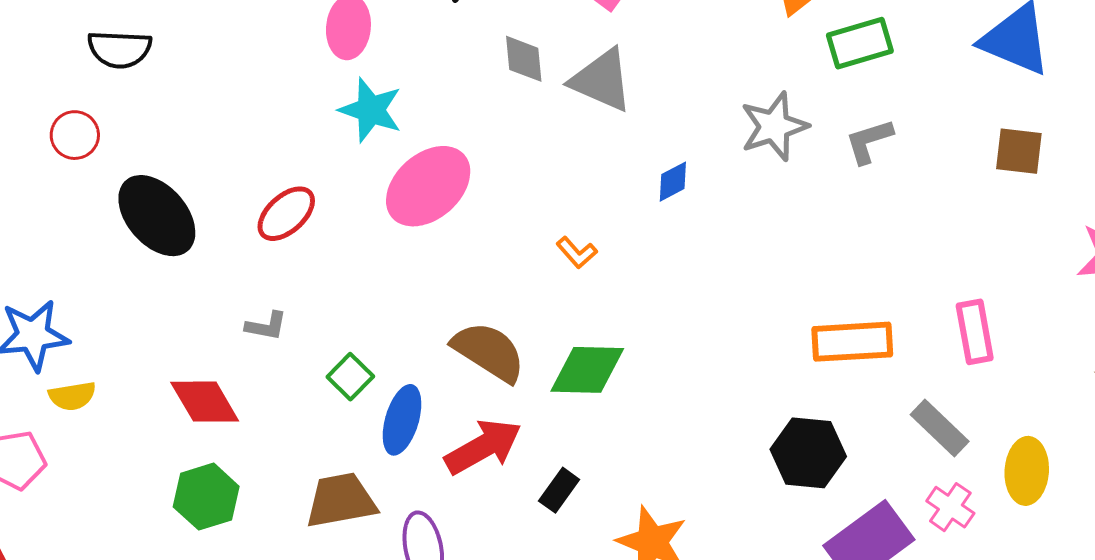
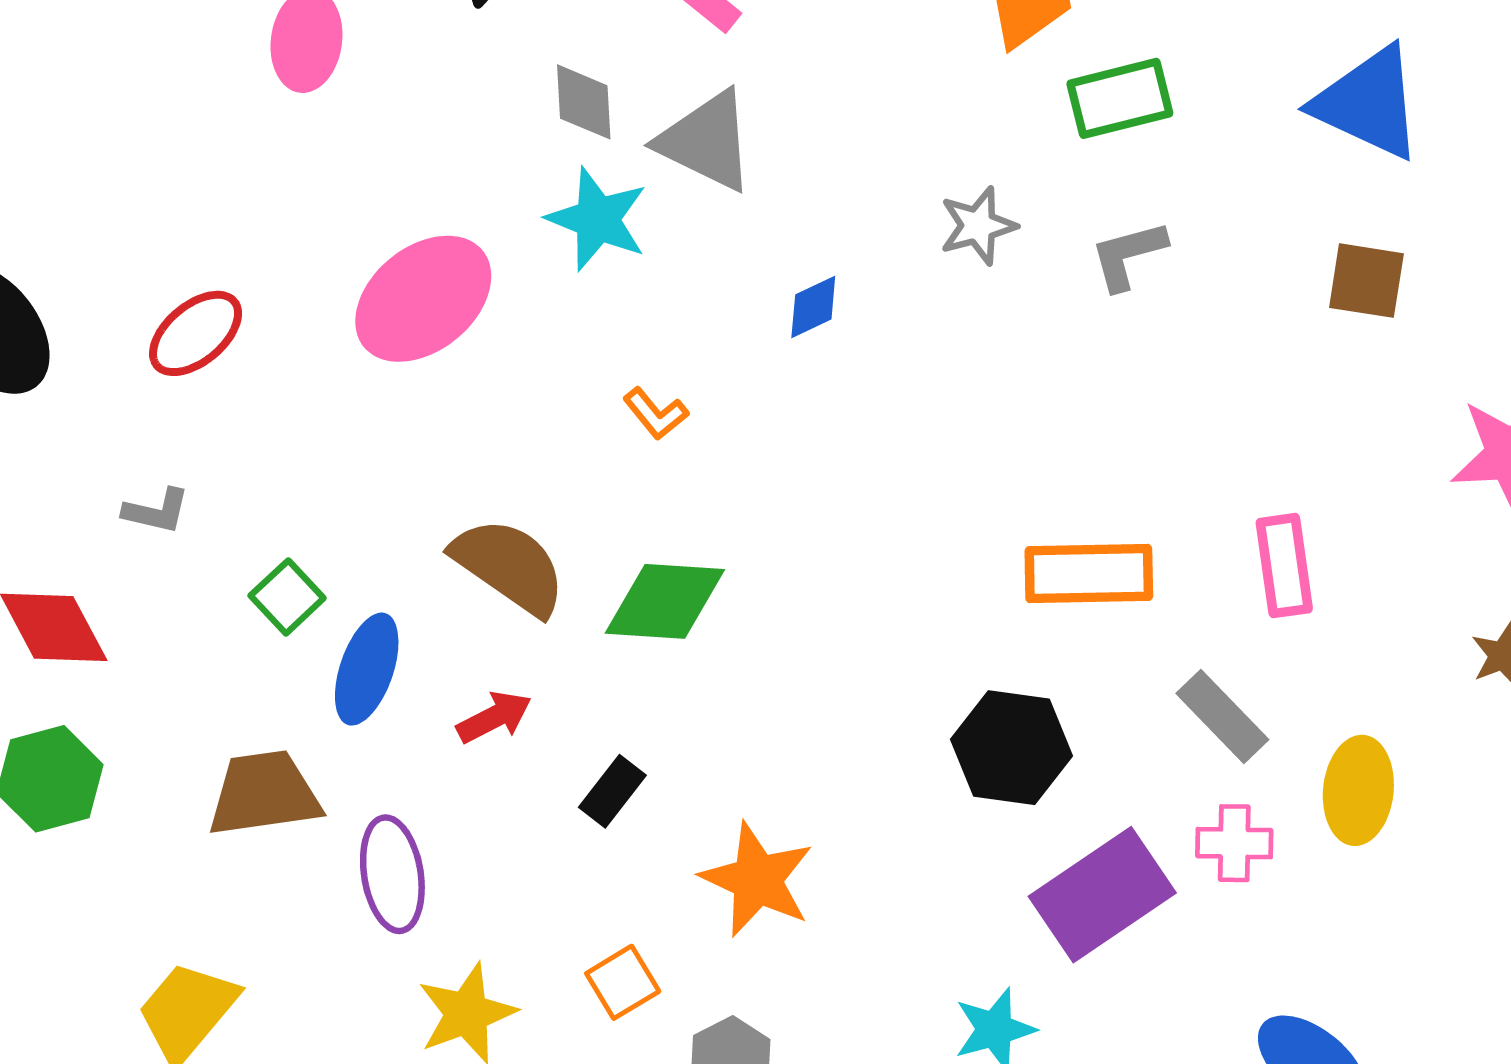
cyan star: (371, 110) -> (597, 219), moved
gray star: (774, 126) -> (978, 226), size x0.7
red arrow: (483, 447) -> (494, 717), size x0.6
pink cross: (950, 507) -> (1234, 843), turned -36

